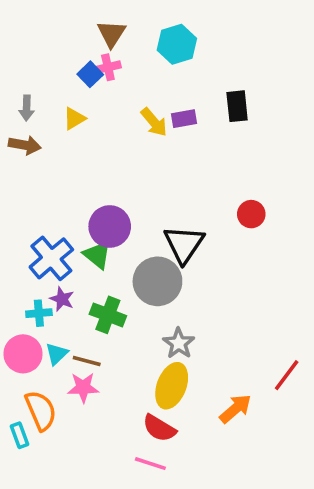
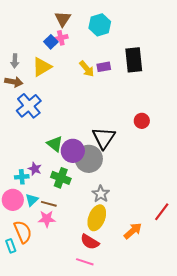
black rectangle: (237, 106) -> (134, 60), size x1.4
yellow triangle: (74, 119) -> (42, 67), size x1.5
purple circle: (110, 226) -> (73, 151), moved
blue cross: (51, 258) -> (29, 106), moved

